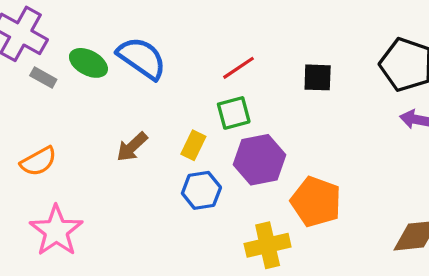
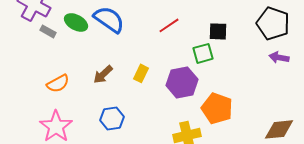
green square: (234, 113) -> (203, 53), moved
orange semicircle: (38, 161) -> (58, 83), moved
blue hexagon: (201, 190) -> (112, 118), moved

